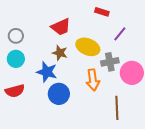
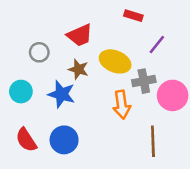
gray circle: (16, 36) -> (39, 52), moved
cyan circle: (16, 59) -> (21, 92), moved
red semicircle: (15, 91) -> (26, 140), moved, turned 72
blue circle: (59, 94) -> (64, 140), moved

